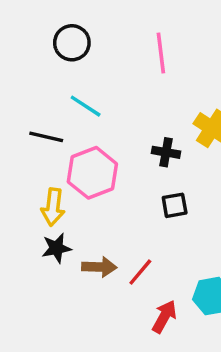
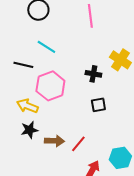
yellow arrow: (53, 207) -> (27, 106), turned 105

